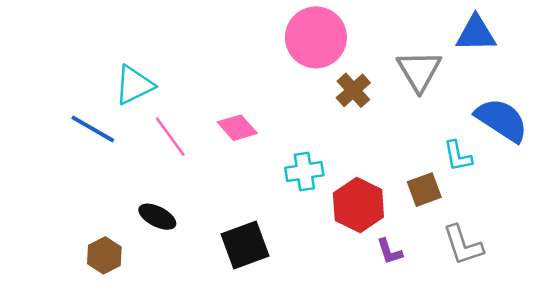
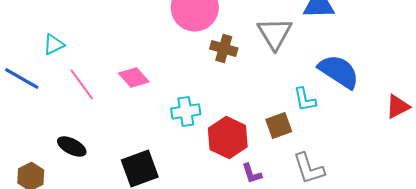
cyan triangle: (134, 85) -> (54, 44), size x0.7
brown cross: (353, 90) -> (224, 48), turned -32

